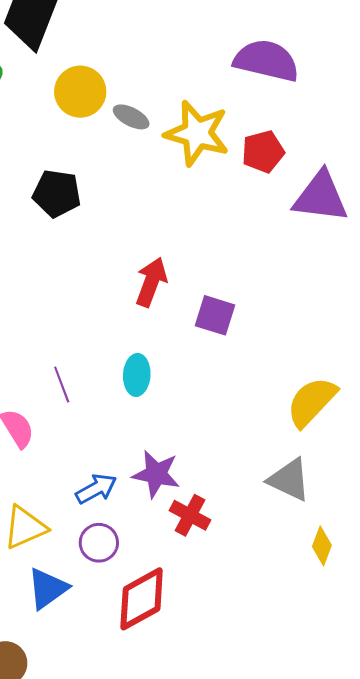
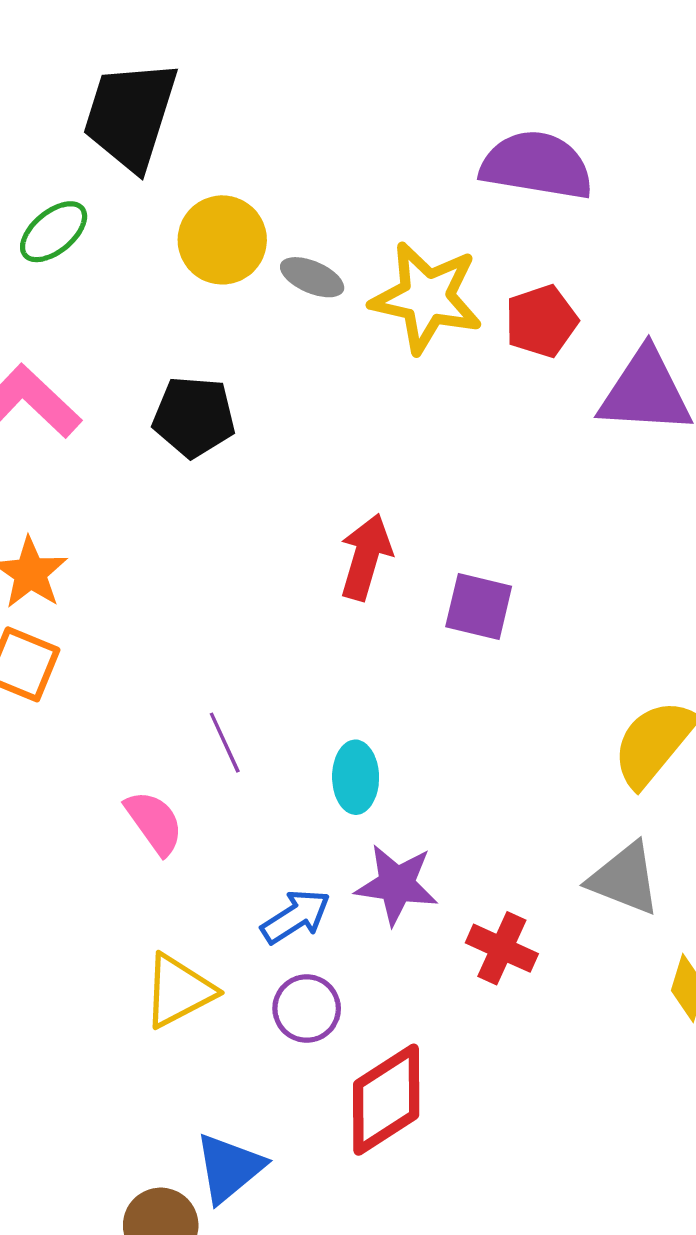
cyan ellipse: (137, 375) -> (356, 777), moved
red cross: (190, 515) -> (502, 948), moved
blue triangle: (48, 588) -> (229, 1168), moved

